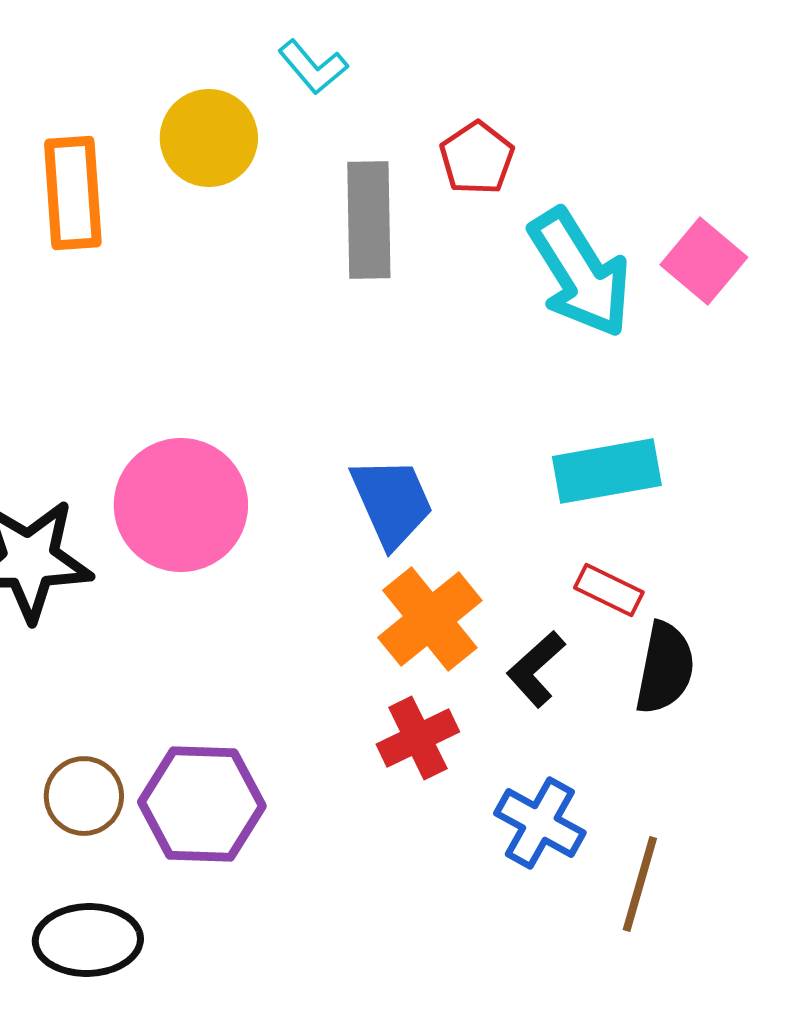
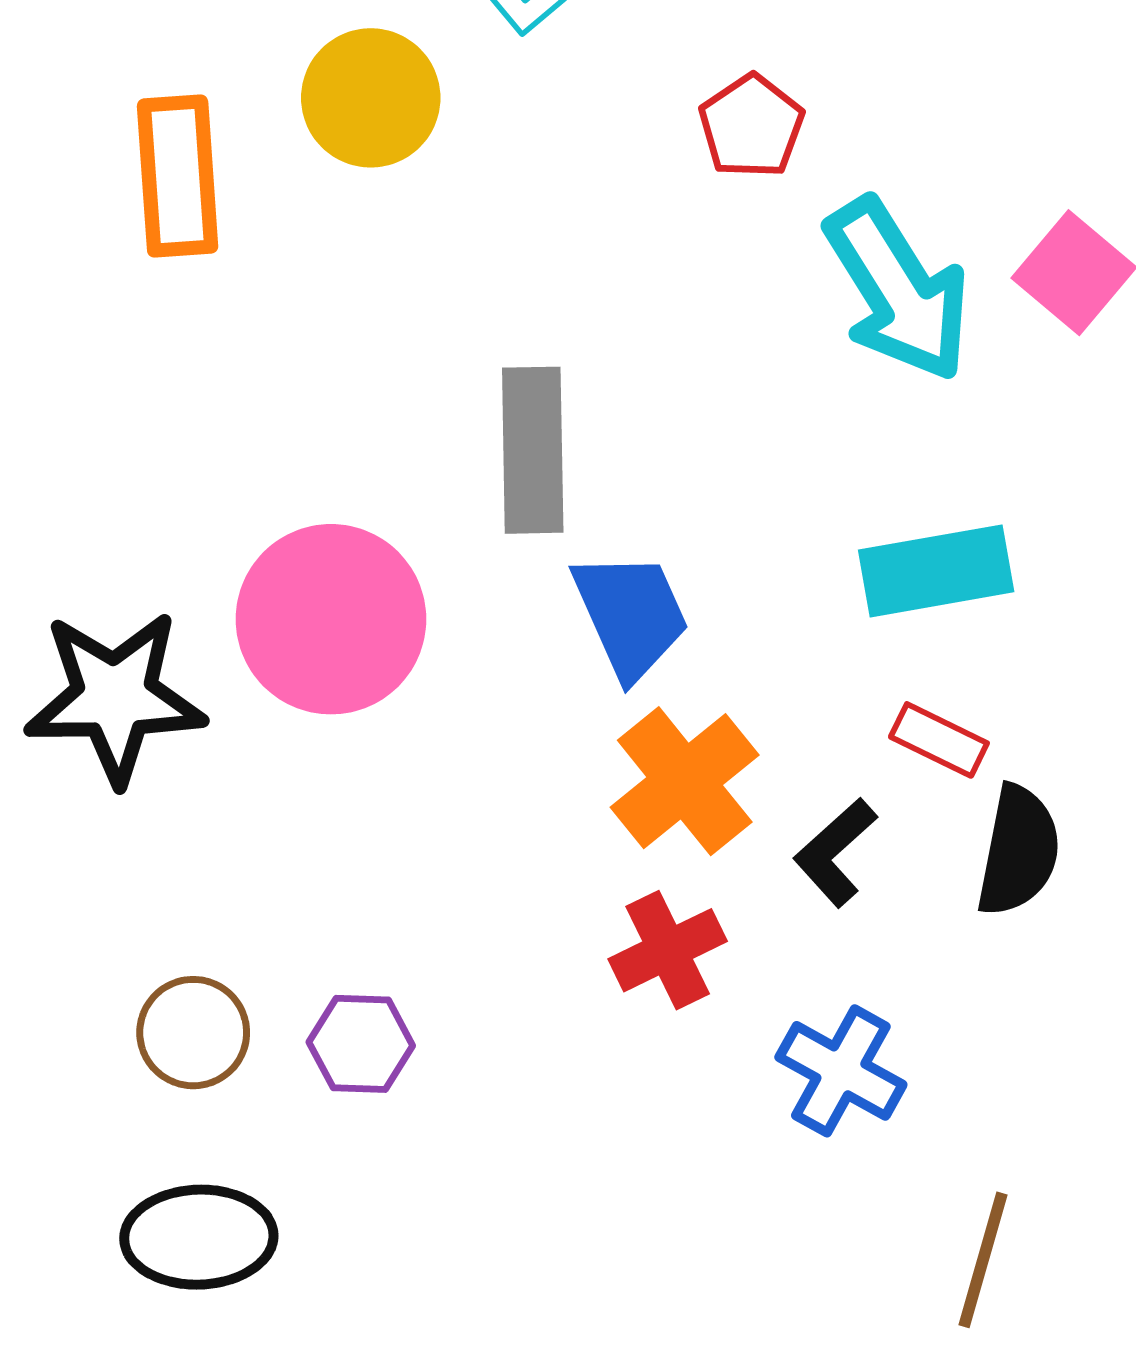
gray rectangle: (369, 220) -> (533, 450), moved
purple hexagon: (202, 804) -> (361, 1044), size x0.6
brown line: (640, 884) -> (983, 1260), moved

